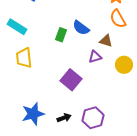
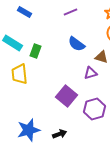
green rectangle: (61, 35) -> (36, 51), moved
purple hexagon: (93, 118) -> (95, 109), moved

